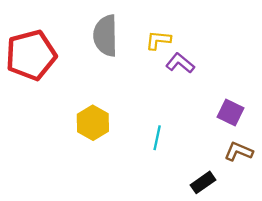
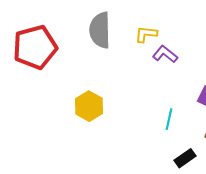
cyan line: (157, 138) -> (169, 119), moved

